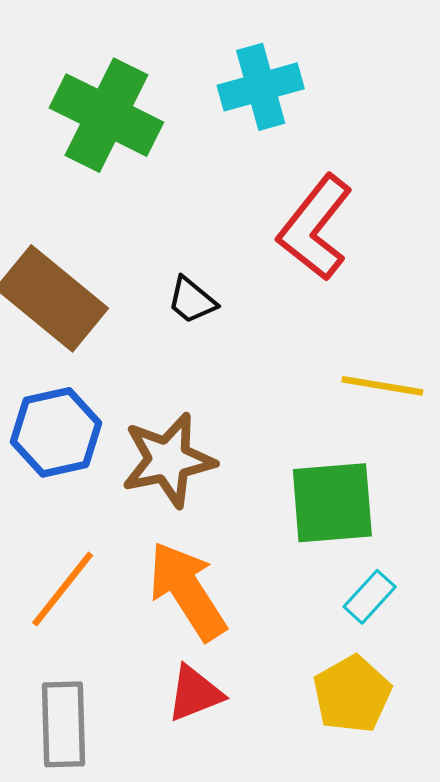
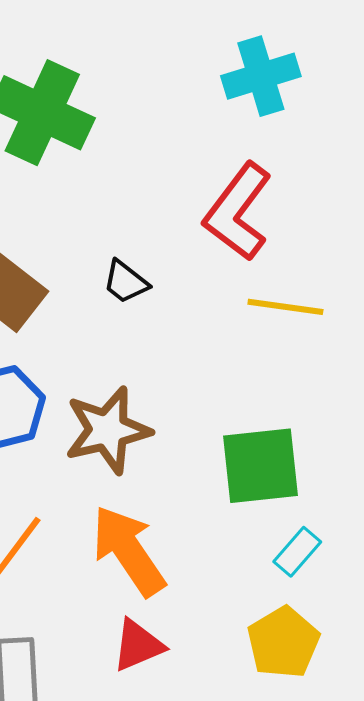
cyan cross: (261, 87) -> (261, 76), moved
yellow line: (382, 386) -> (285, 307), moved

